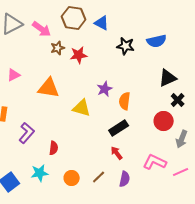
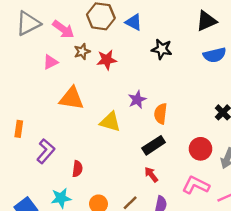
blue semicircle: (157, 41) -> (215, 55), moved
pink triangle: (14, 75) -> (50, 62), moved
black triangle: (168, 78) -> (206, 21), moved
red circle: (164, 121) -> (200, 149), moved

